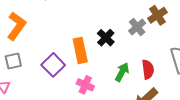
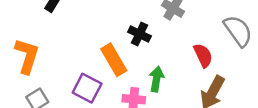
green arrow: (122, 72) -> (156, 79), moved

